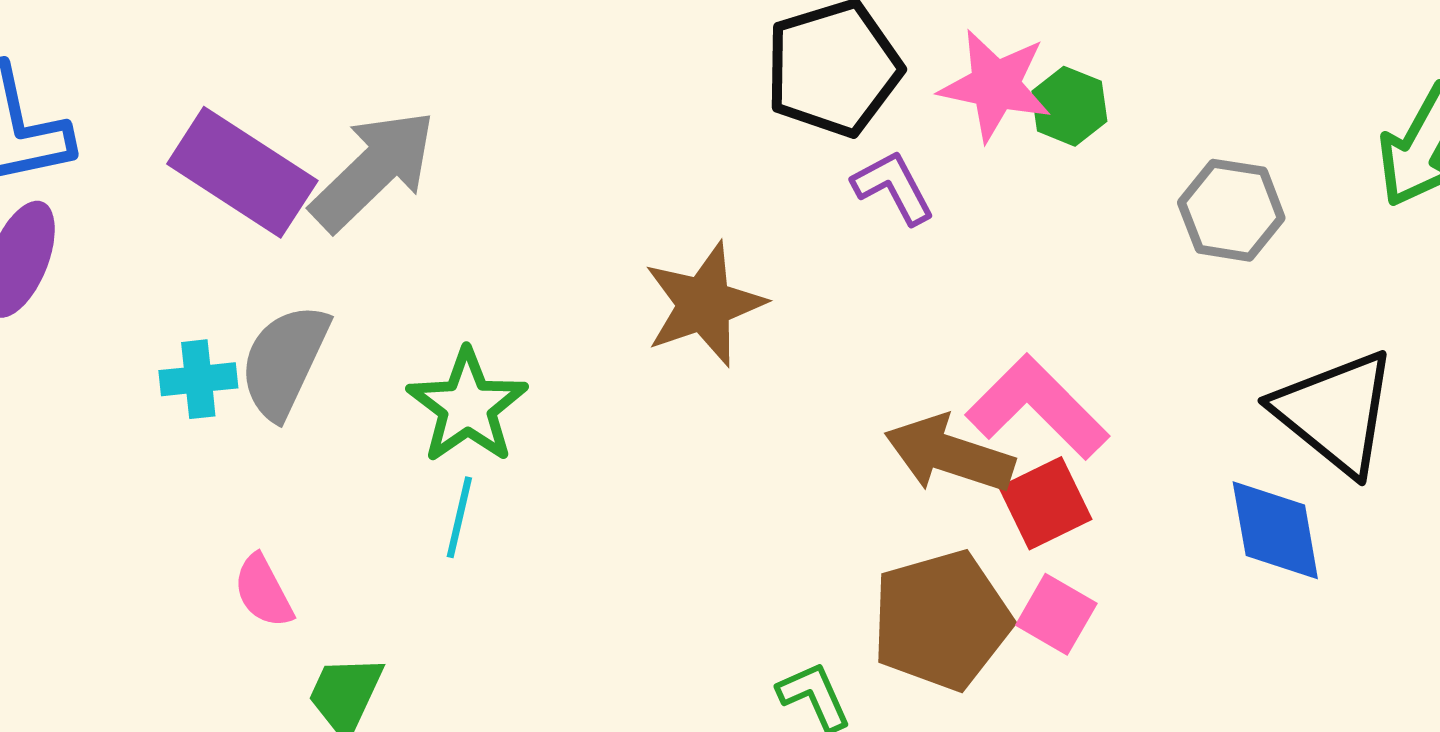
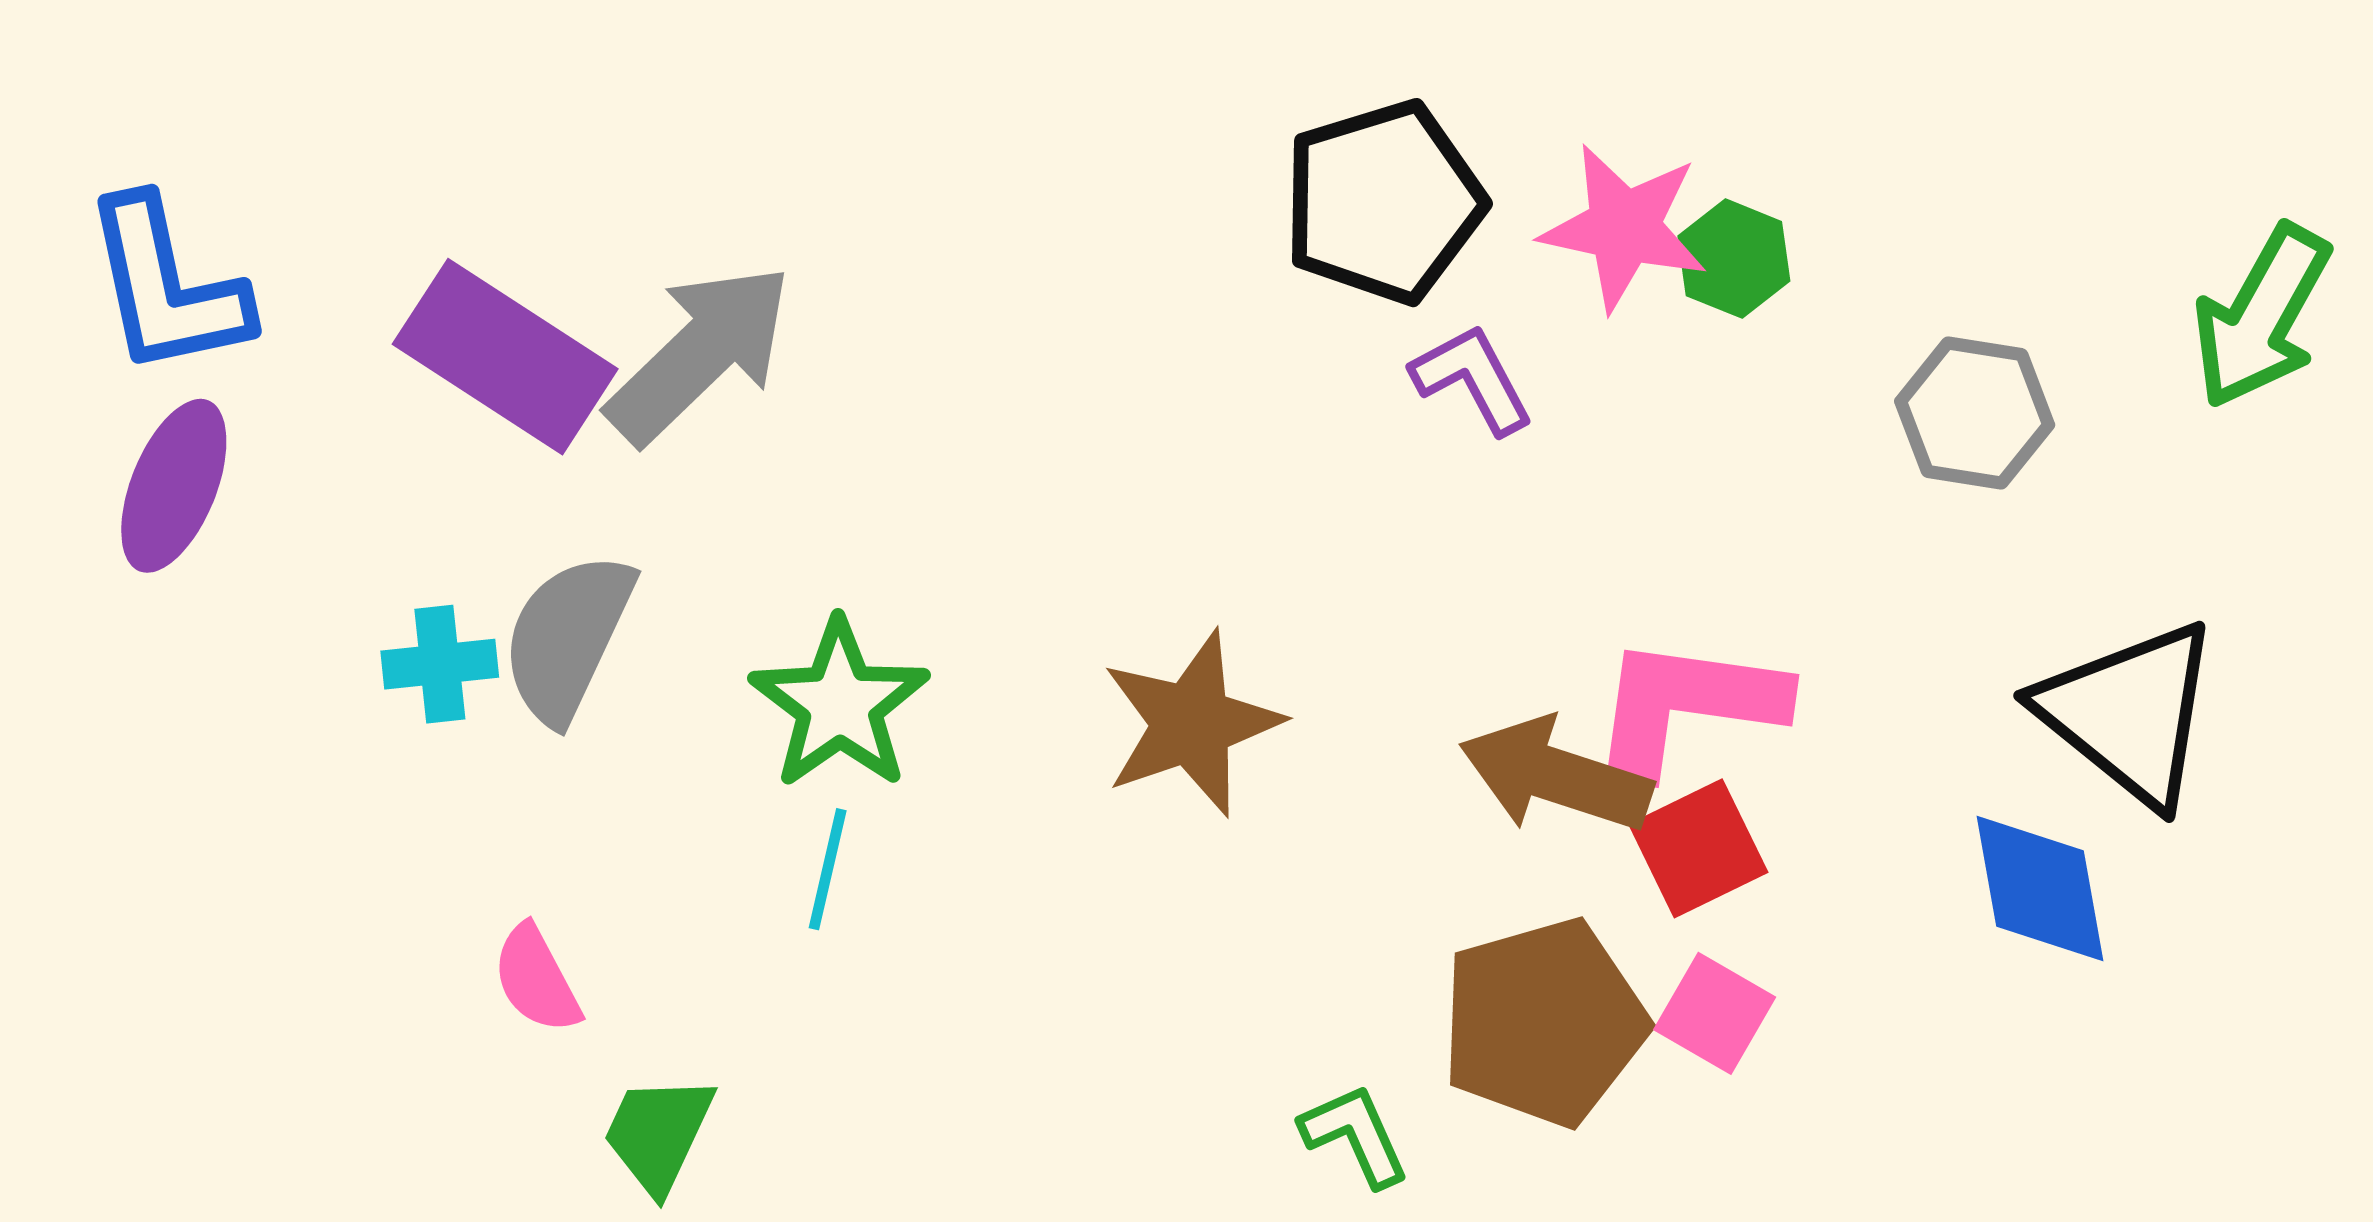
brown star: (704, 304) -> (1192, 724), moved
pink L-shape: (1037, 407) -> (1686, 706), turned -37

